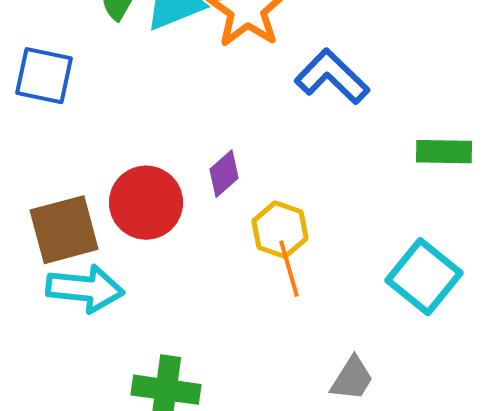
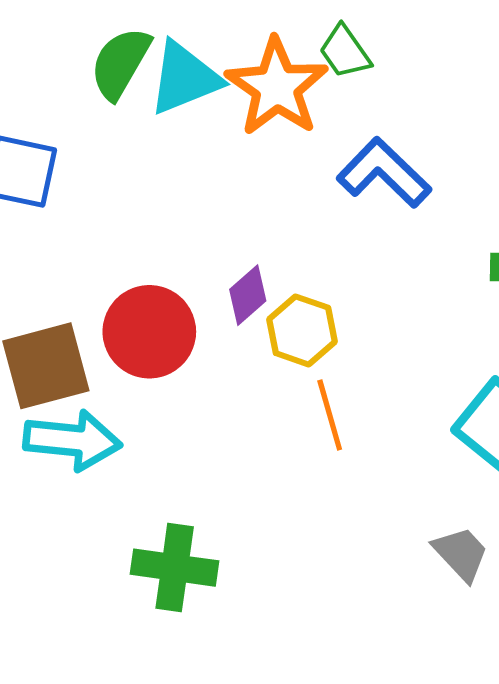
yellow hexagon: (280, 230) -> (302, 330), moved
gray trapezoid: (352, 379) -> (461, 554), moved, turned -75

